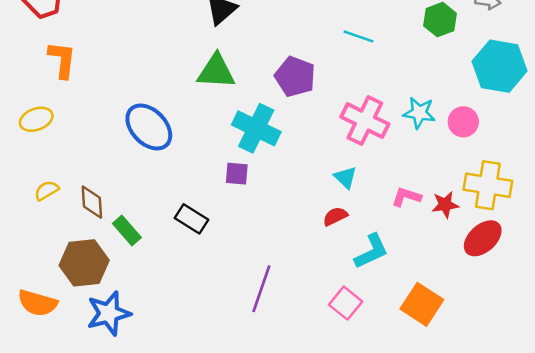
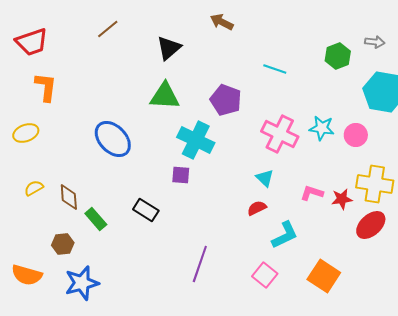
brown hexagon: (84, 263) -> (63, 244), size x0.6

